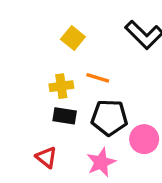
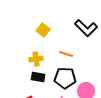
orange line: (98, 78) -> (66, 54), moved

